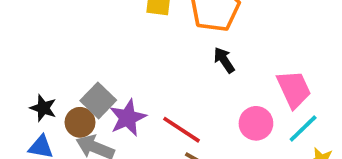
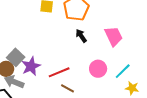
pink trapezoid: (294, 89) -> (114, 36), moved
red line: (181, 130) -> (59, 72), turned -55

